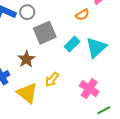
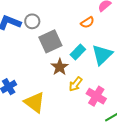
brown star: (26, 59) -> (60, 67), moved
yellow arrow: (52, 80) -> (76, 84), moved

